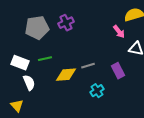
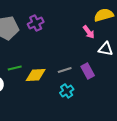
green line: (45, 59) -> (15, 68), moved
gray line: (88, 66) -> (65, 70), moved

